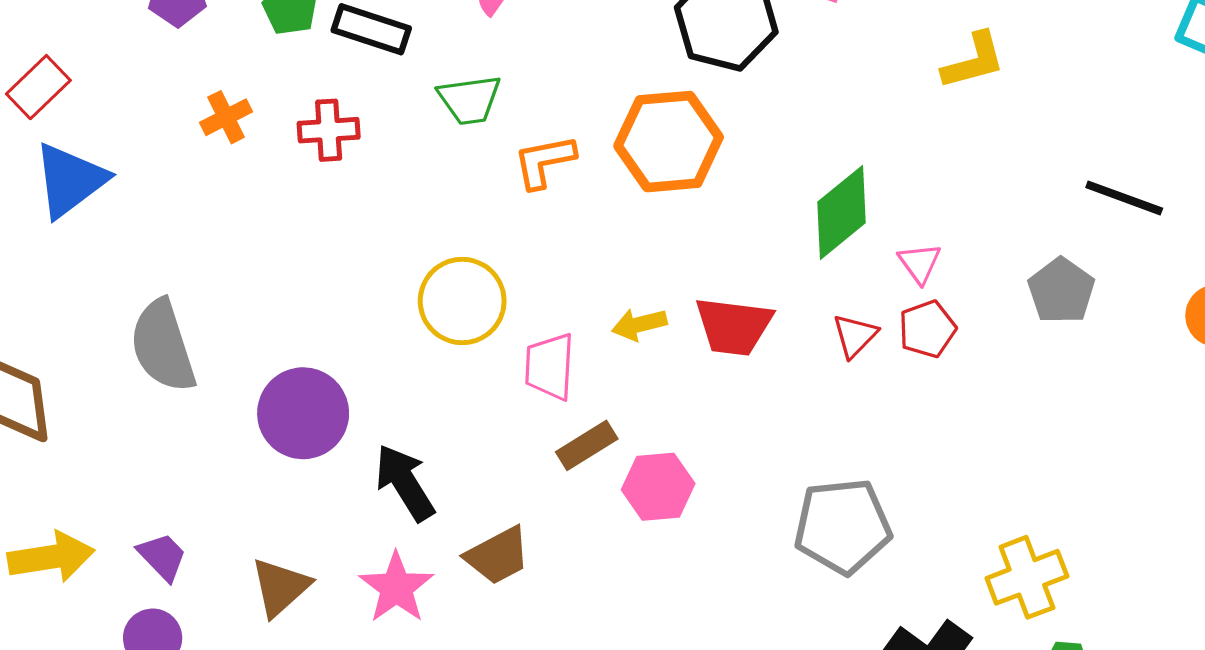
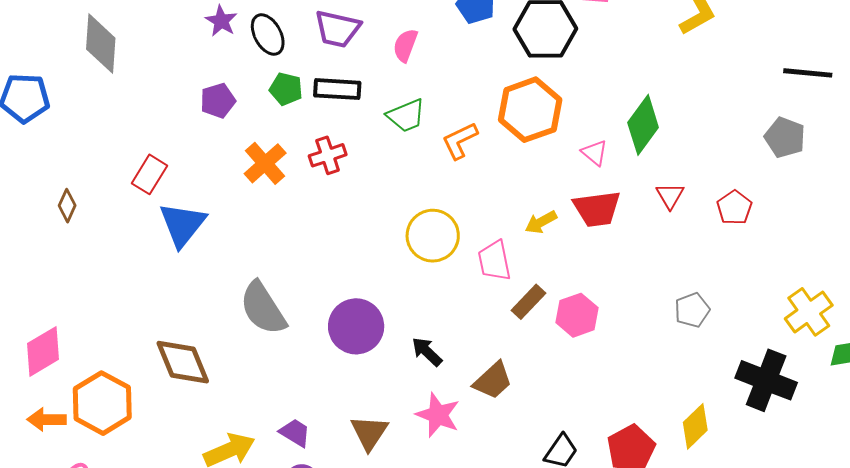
orange cross: (226, 117) -> (265, 163), size x1.4
pink triangle: (920, 263) -> (595, 153), moved
red pentagon: (927, 329) -> (734, 208), moved
black arrow: (405, 483) -> (427, 352), size x0.7
gray pentagon: (843, 526) -> (692, 310), size x0.6

